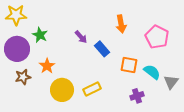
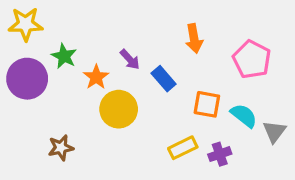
orange star: (47, 66) -> (96, 77), moved
brown star: (23, 77) -> (61, 148), moved
yellow rectangle: (92, 89) -> (183, 148), moved
yellow circle: (62, 90) -> (119, 109), moved

